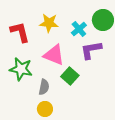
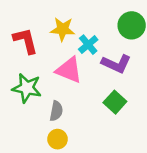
cyan cross: (79, 29) -> (88, 45), moved
purple L-shape: (91, 50) -> (116, 64), turned -145
green square: (70, 76) -> (115, 102), moved

